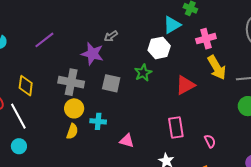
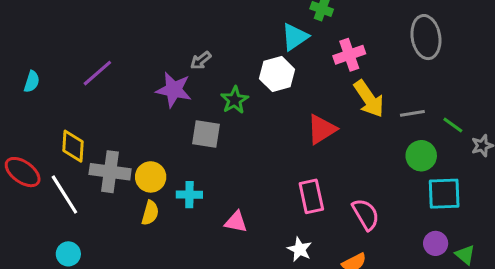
green star: (143, 73) -> (234, 100), moved
gray cross: (71, 82) -> (110, 172), moved
pink semicircle: (210, 141) -> (366, 214), size x1.5
cyan circle: (19, 146) -> (68, 254), moved

